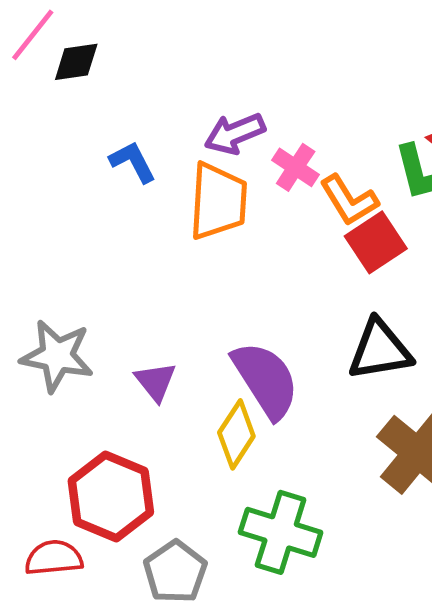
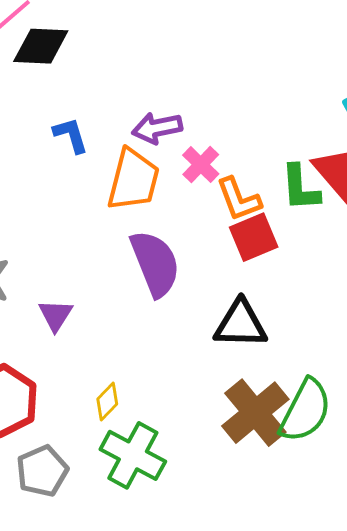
black diamond: (76, 62) -> (41, 46), size x1.4
purple semicircle: (266, 380) -> (155, 263), moved
yellow diamond: (236, 434) -> (107, 402), moved, size x0.7

